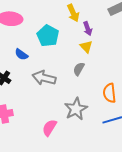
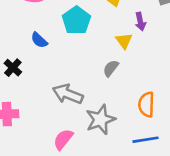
purple arrow: (88, 29) -> (140, 22), moved
gray arrow: (44, 78) -> (68, 94), moved

